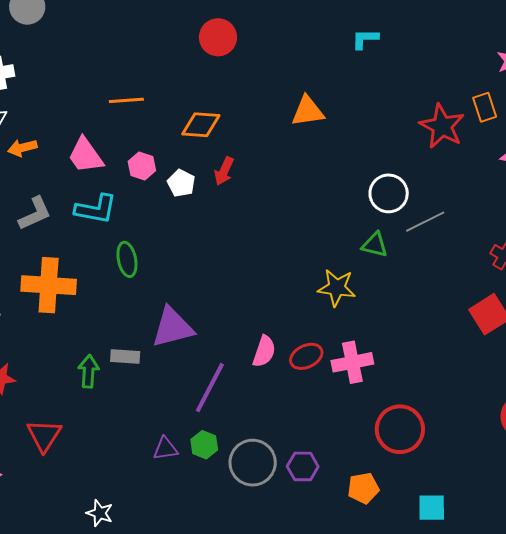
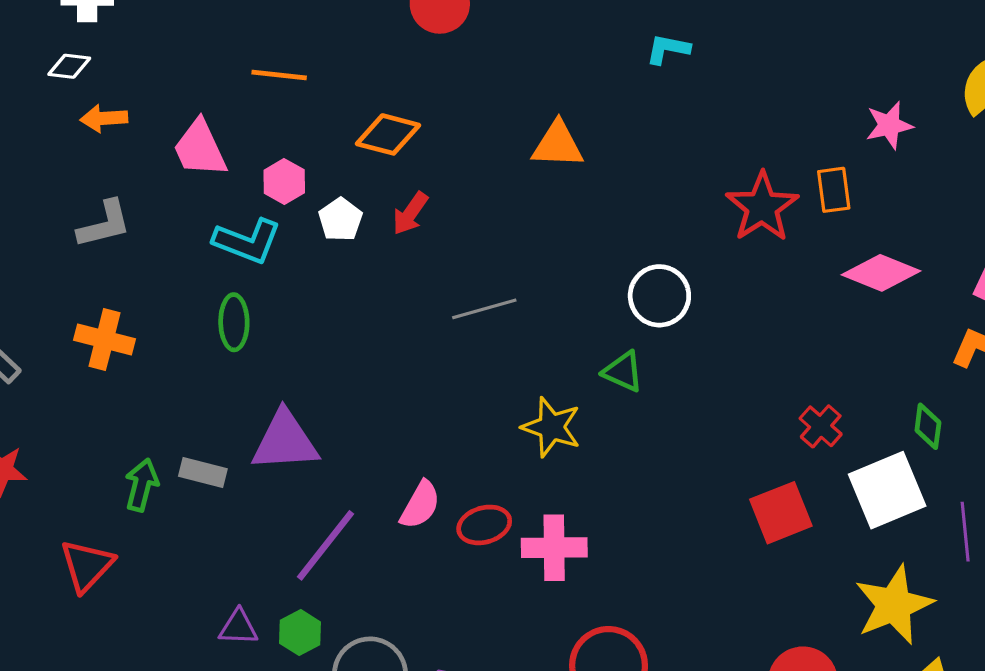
cyan L-shape: (96, 209) -> (247, 241), moved
gray line: (425, 222) -> (484, 309), moved
orange cross: (49, 285) -> (105, 339), size x0.7
red triangle: (44, 435) -> (87, 566), moved

